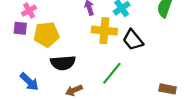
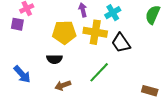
yellow pentagon: (46, 34) -> (64, 32), moved
black semicircle: (63, 63) -> (54, 59), size x0.7

